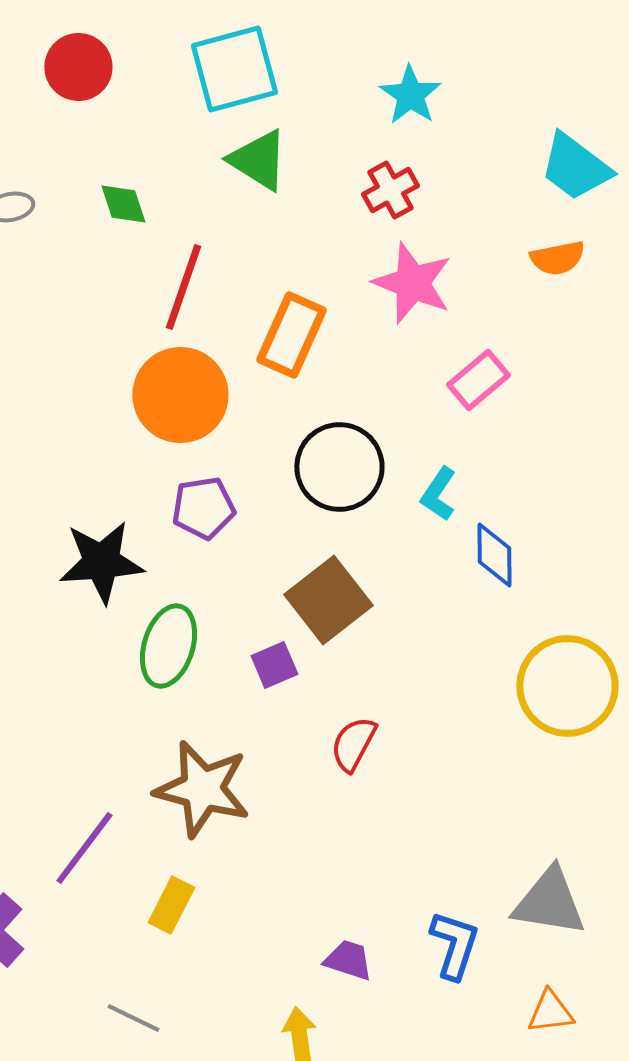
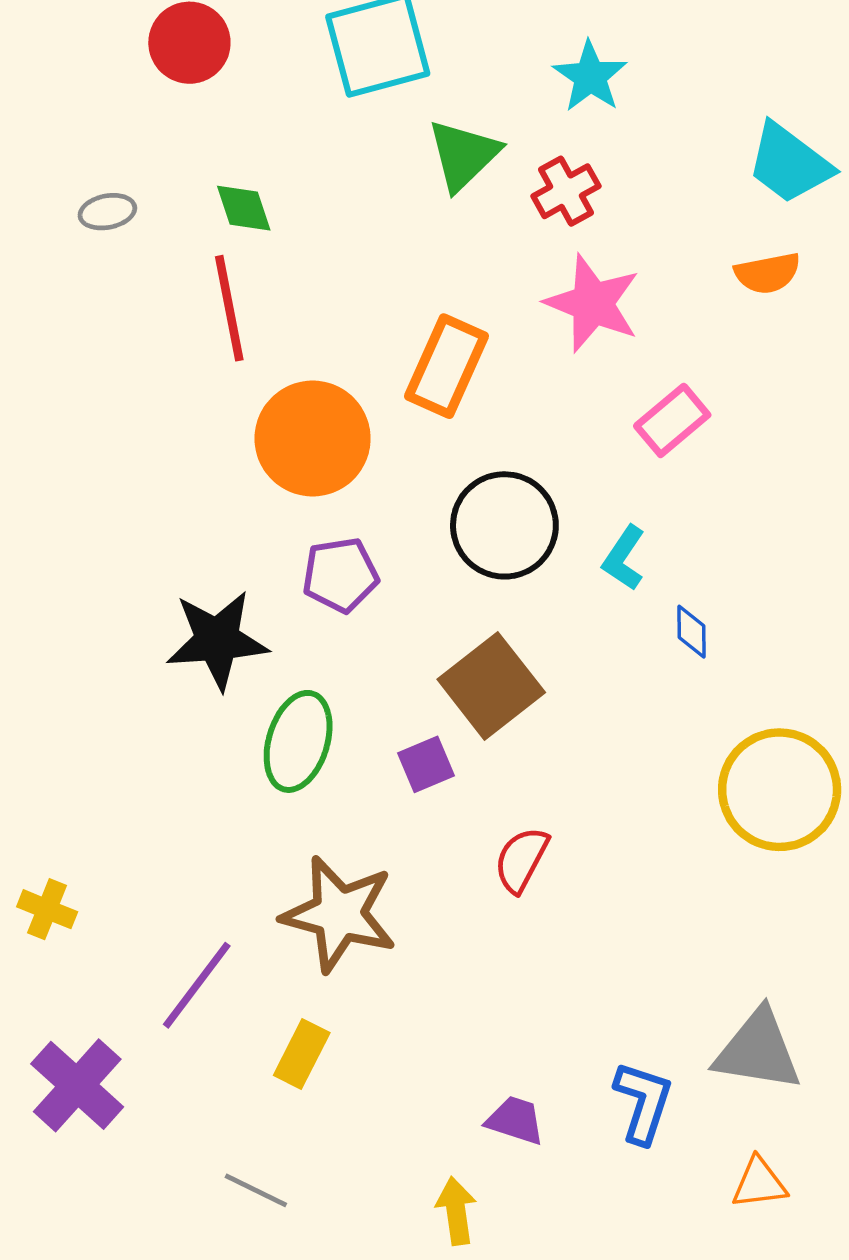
green triangle: (258, 160) -> (463, 155), moved, turned 44
red line: (183, 287) -> (229, 308), moved, turned -30
blue diamond: (494, 555) -> (691, 632), size x0.7

